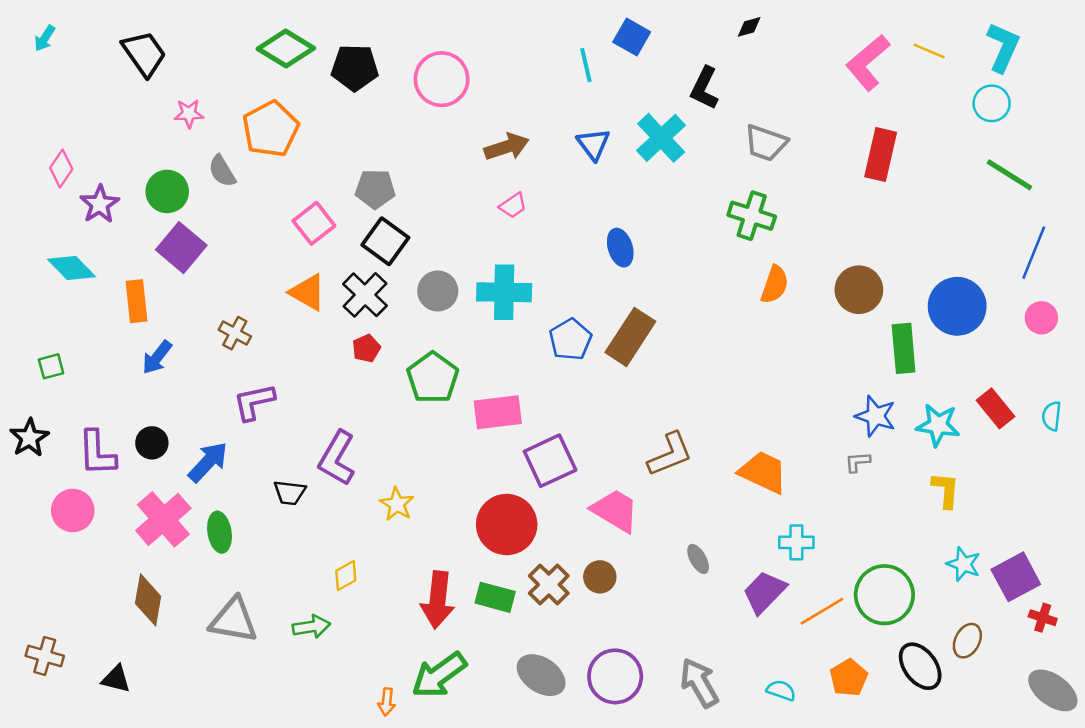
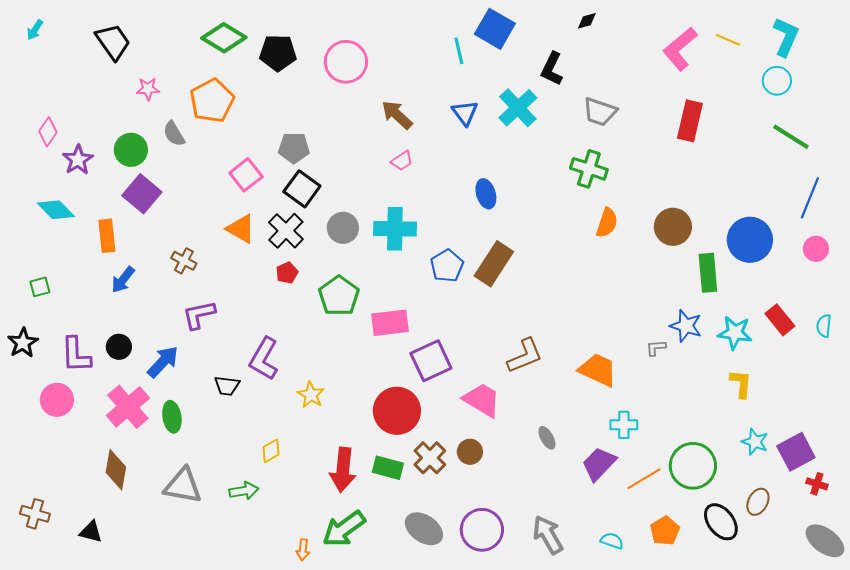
blue square: (632, 37) -> (495, 29), size x1.4
brown arrow: (507, 147) -> (397, 115), turned -120
gray L-shape: (858, 462) -> (656, 348), moved

